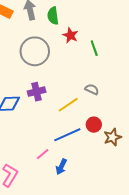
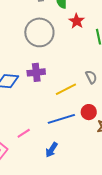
gray semicircle: (92, 89) -> (91, 77), turned 32
pink line: (43, 154) -> (24, 133), moved

